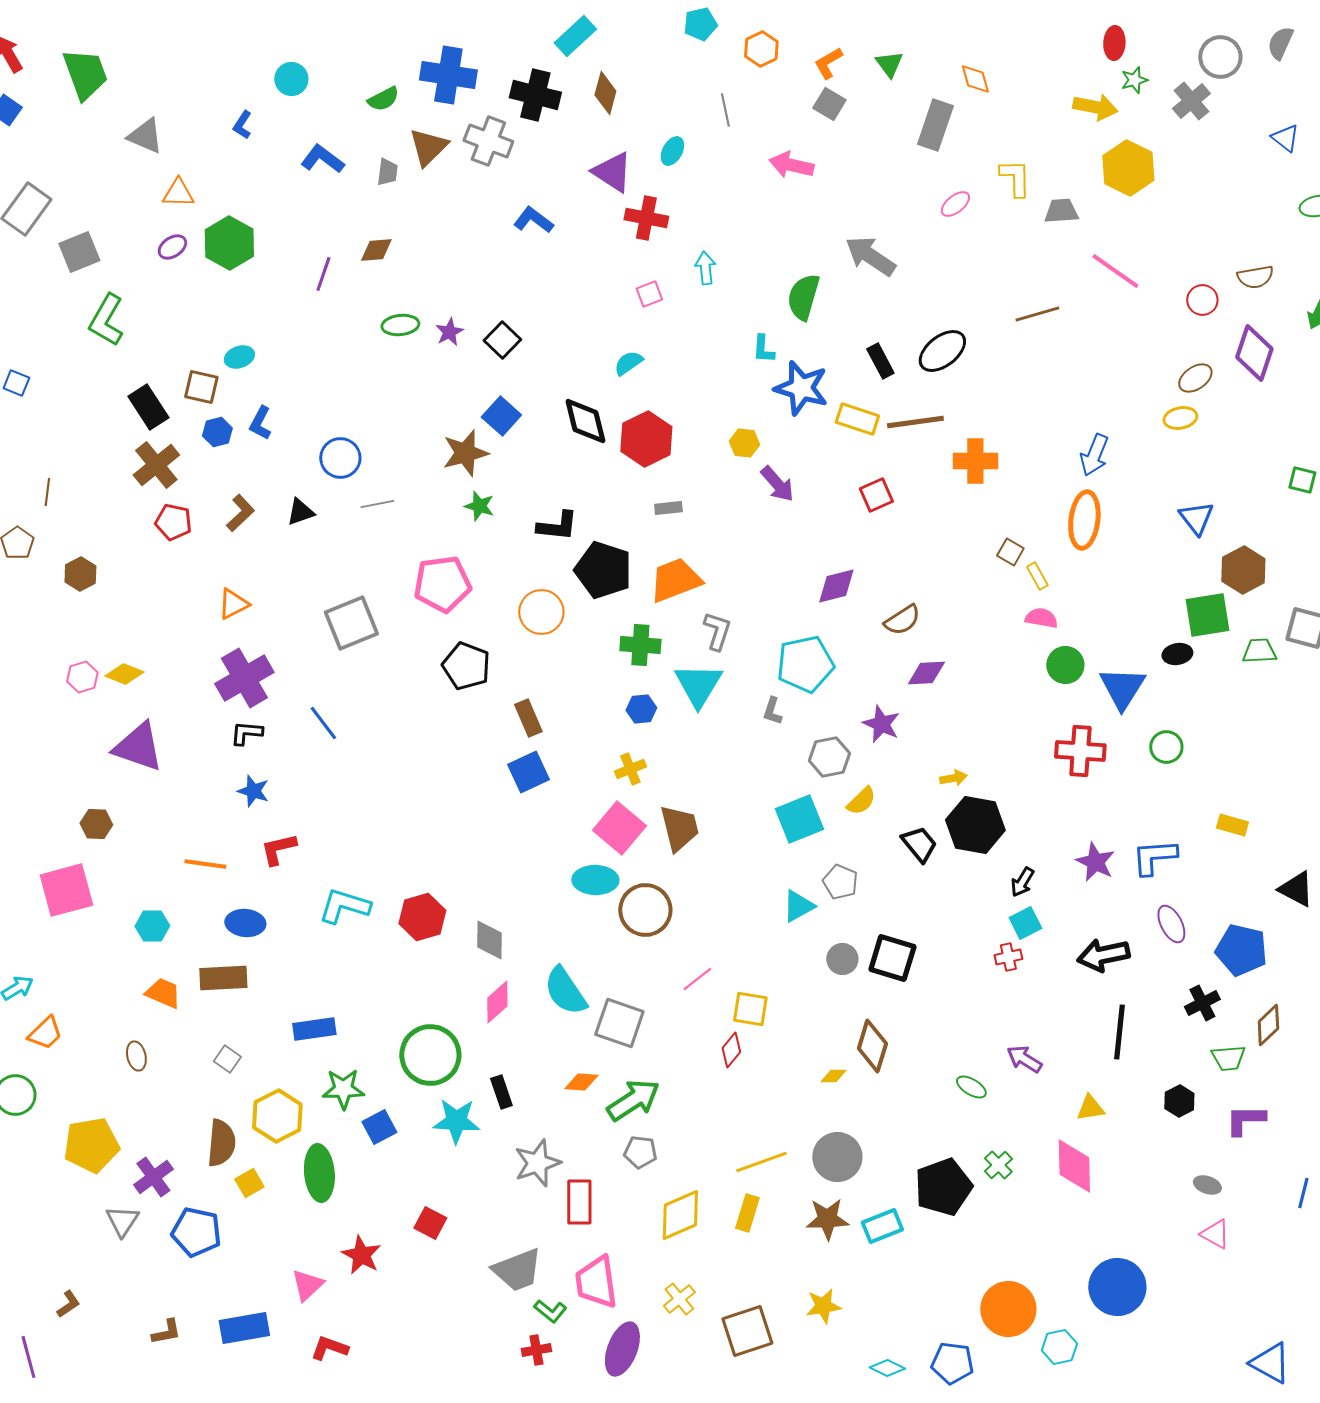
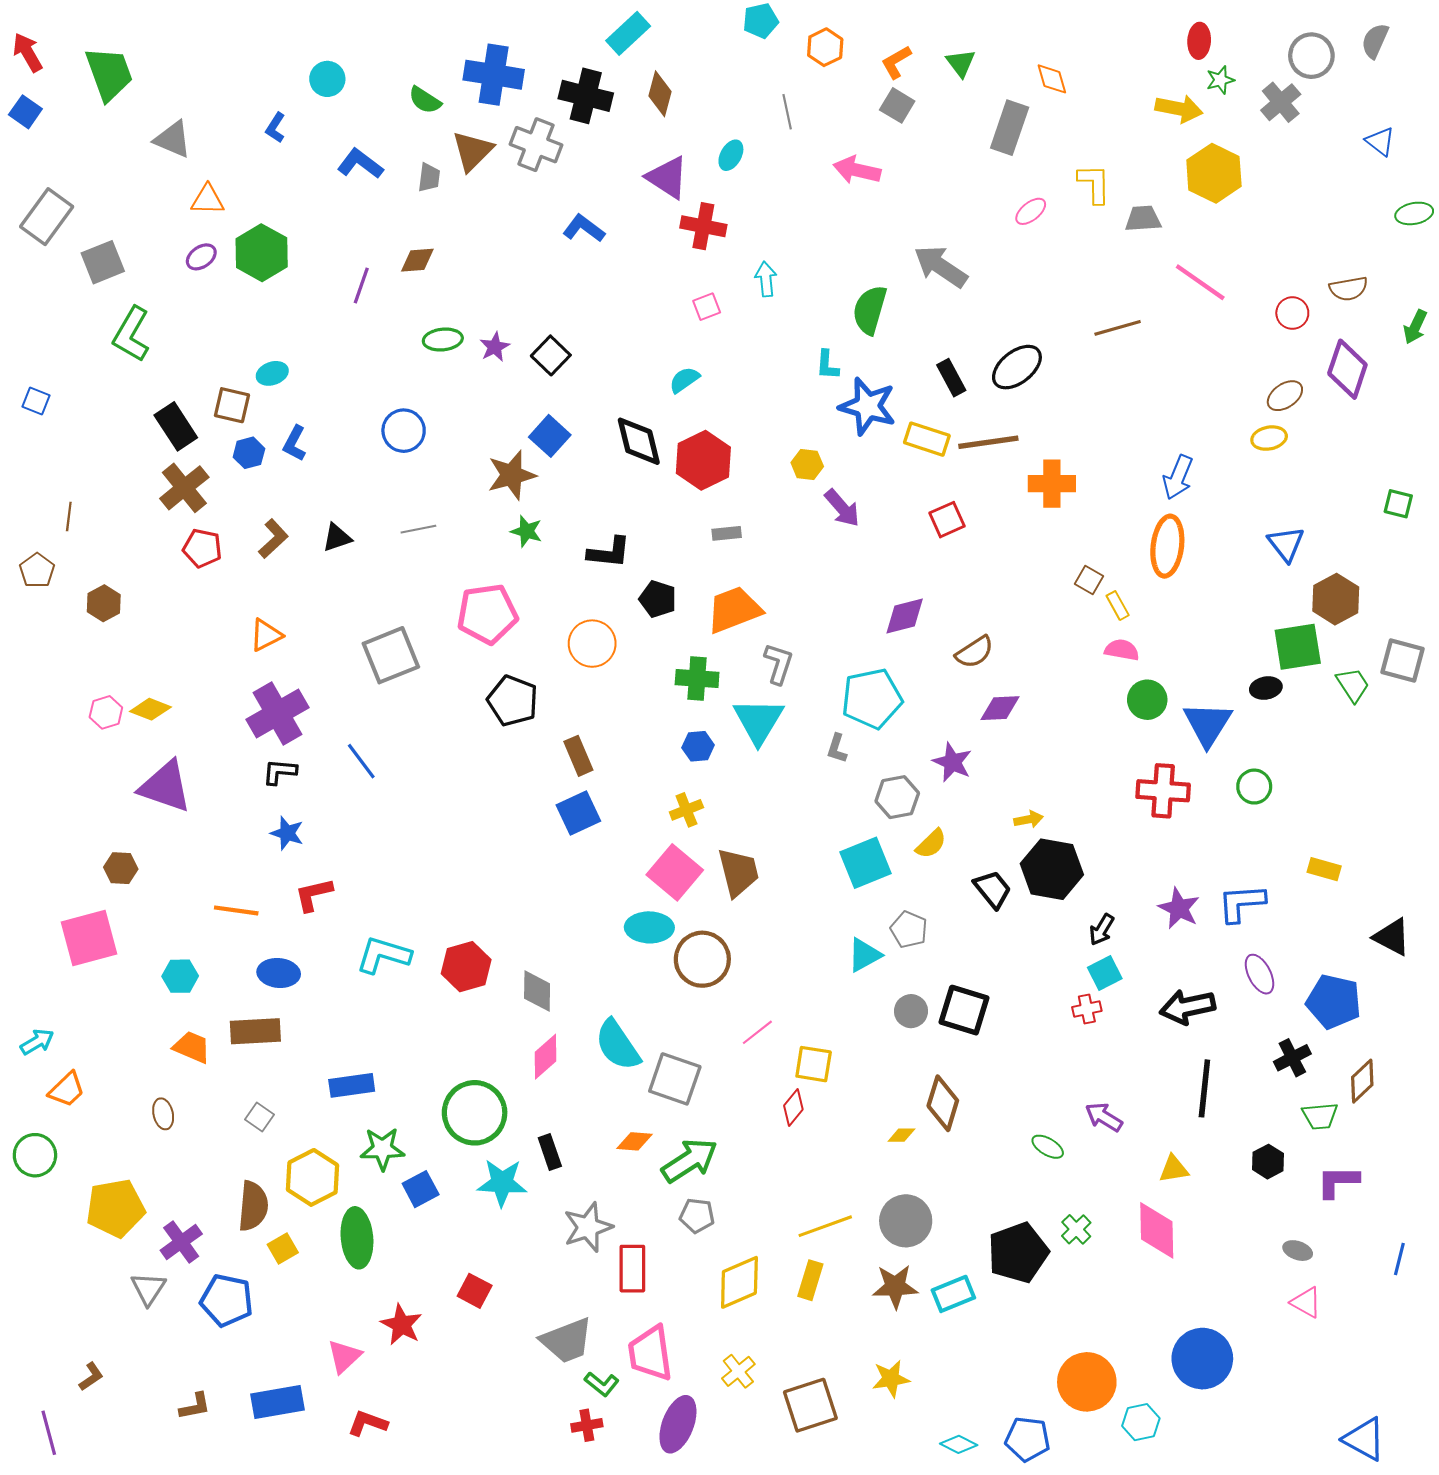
green semicircle: (383, 99) -> (425, 100), turned 60
blue circle: (340, 458) -> (404, 431), moved
black pentagon: (603, 570) -> (658, 599), size x0.6
green trapezoid: (1259, 651) -> (1353, 685), turned 60

